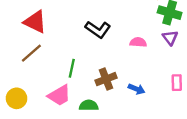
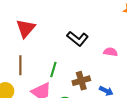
red triangle: (35, 22) -> (26, 28), turned 40
brown line: (31, 53) -> (20, 65), moved, turned -54

